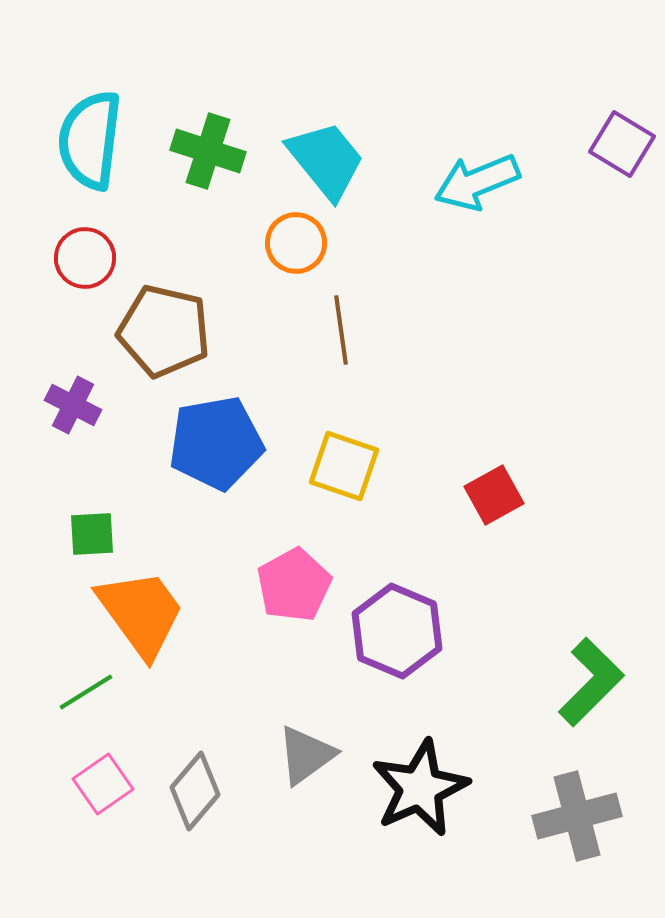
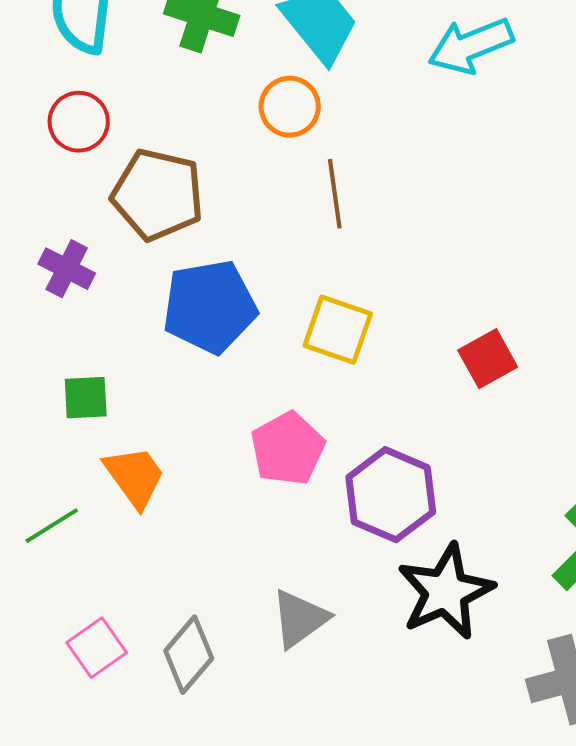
orange trapezoid: (141, 613) -> (135, 477), size x0.7
green line: (86, 692) -> (52, 526), moved
black star: (420, 788) -> (446, 592), moved

